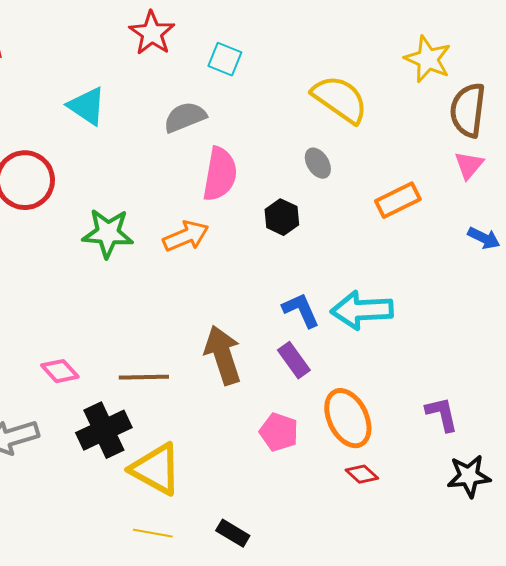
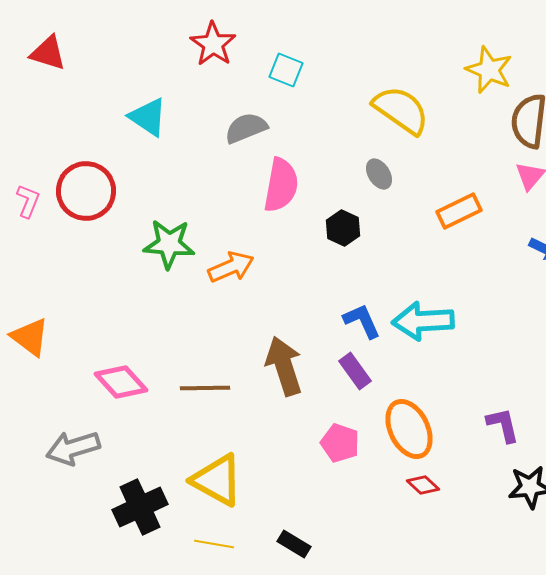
orange arrow: (186, 236) -> (231, 267), moved
pink diamond: (60, 371) -> (121, 382), size x1.4
black cross: (104, 430) -> (140, 507), moved

